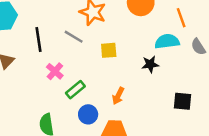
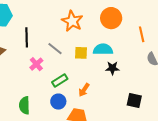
gray line: (74, 37) -> (55, 49), moved
cyan semicircle: (167, 41) -> (103, 49), moved
green rectangle: (75, 90) -> (60, 80), moved

